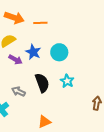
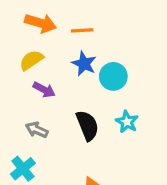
blue star: (33, 52) -> (84, 64), moved
gray arrow: (18, 91) -> (37, 130), moved

